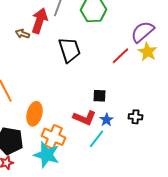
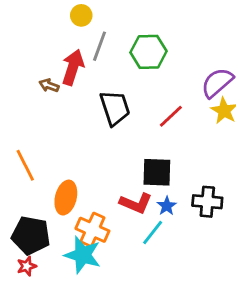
red line: (120, 56) -> (171, 116), moved
black square: (100, 96) -> (157, 172), size x1.6
black cross: (136, 117) -> (207, 202), size x1.5

